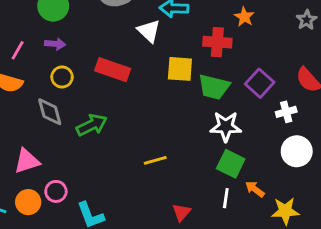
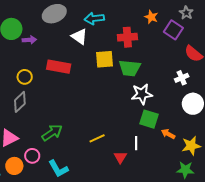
orange star: (244, 17) -> (151, 17), moved
purple arrow: (55, 44) -> (29, 40), moved
purple square: (260, 83) -> (173, 30), moved
gray diamond: (50, 112) -> (20, 102), turned 70
green arrow: (92, 125) -> (52, 133), moved
yellow line: (155, 160) -> (97, 138), moved
white line: (226, 198) -> (136, 143), moved

